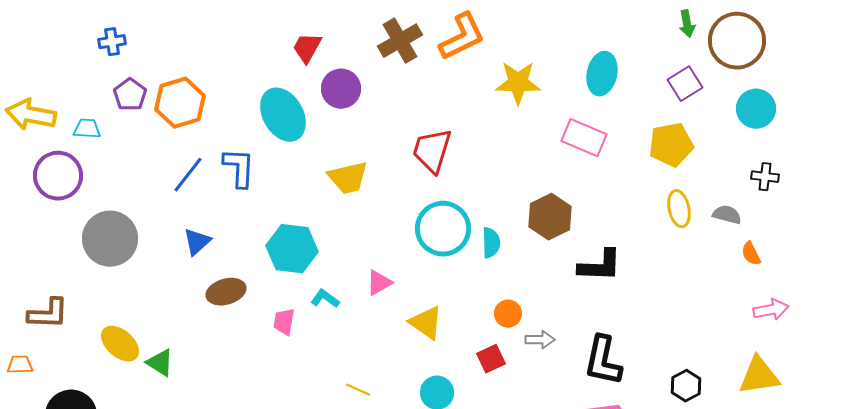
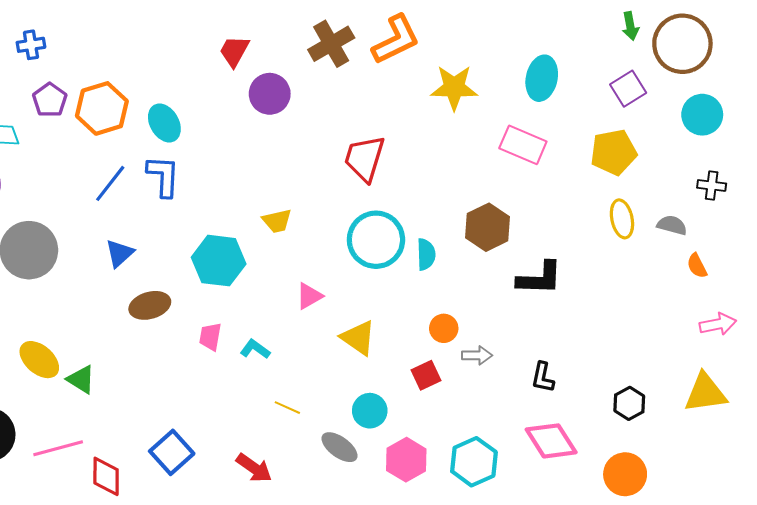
cyan ellipse: (283, 115) -> (164, 123), moved, size x0.7
yellow trapezoid: (348, 178) -> (277, 221), moved, size x0.7
cyan L-shape: (325, 299) -> (255, 349), moved
black L-shape: (603, 361) -> (543, 377), size x0.6

